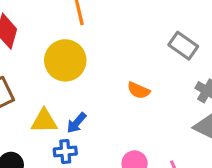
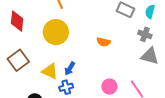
yellow triangle: (44, 121) -> (50, 71), turned 36

